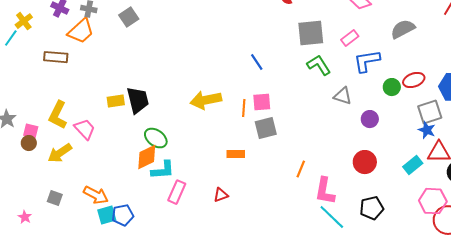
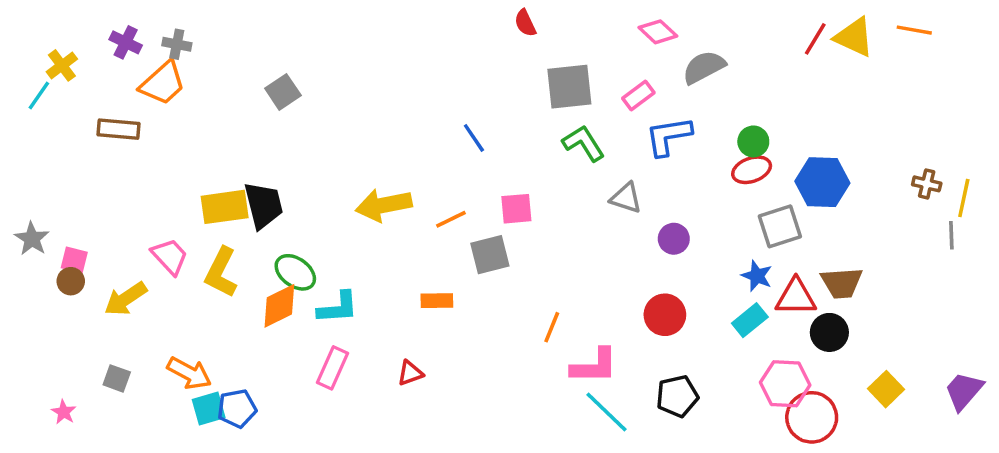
gray square: (129, 17) -> (283, 92), moved
gray semicircle: (403, 29) -> (704, 67), moved
green circle: (392, 87) -> (753, 141), moved
yellow rectangle: (116, 101) -> (225, 207), size x1.5
pink square: (262, 102) -> (516, 209), moved
orange line: (244, 108) -> (451, 219), turned 60
yellow L-shape: (58, 115) -> (221, 272), moved
blue star: (427, 130) -> (757, 276), moved
cyan L-shape: (163, 170) -> (338, 308), moved
pink L-shape: (325, 191) -> (594, 366), turned -100

